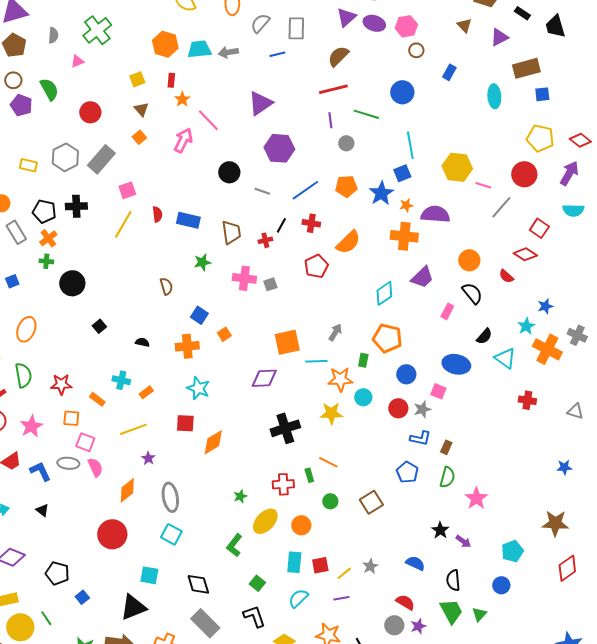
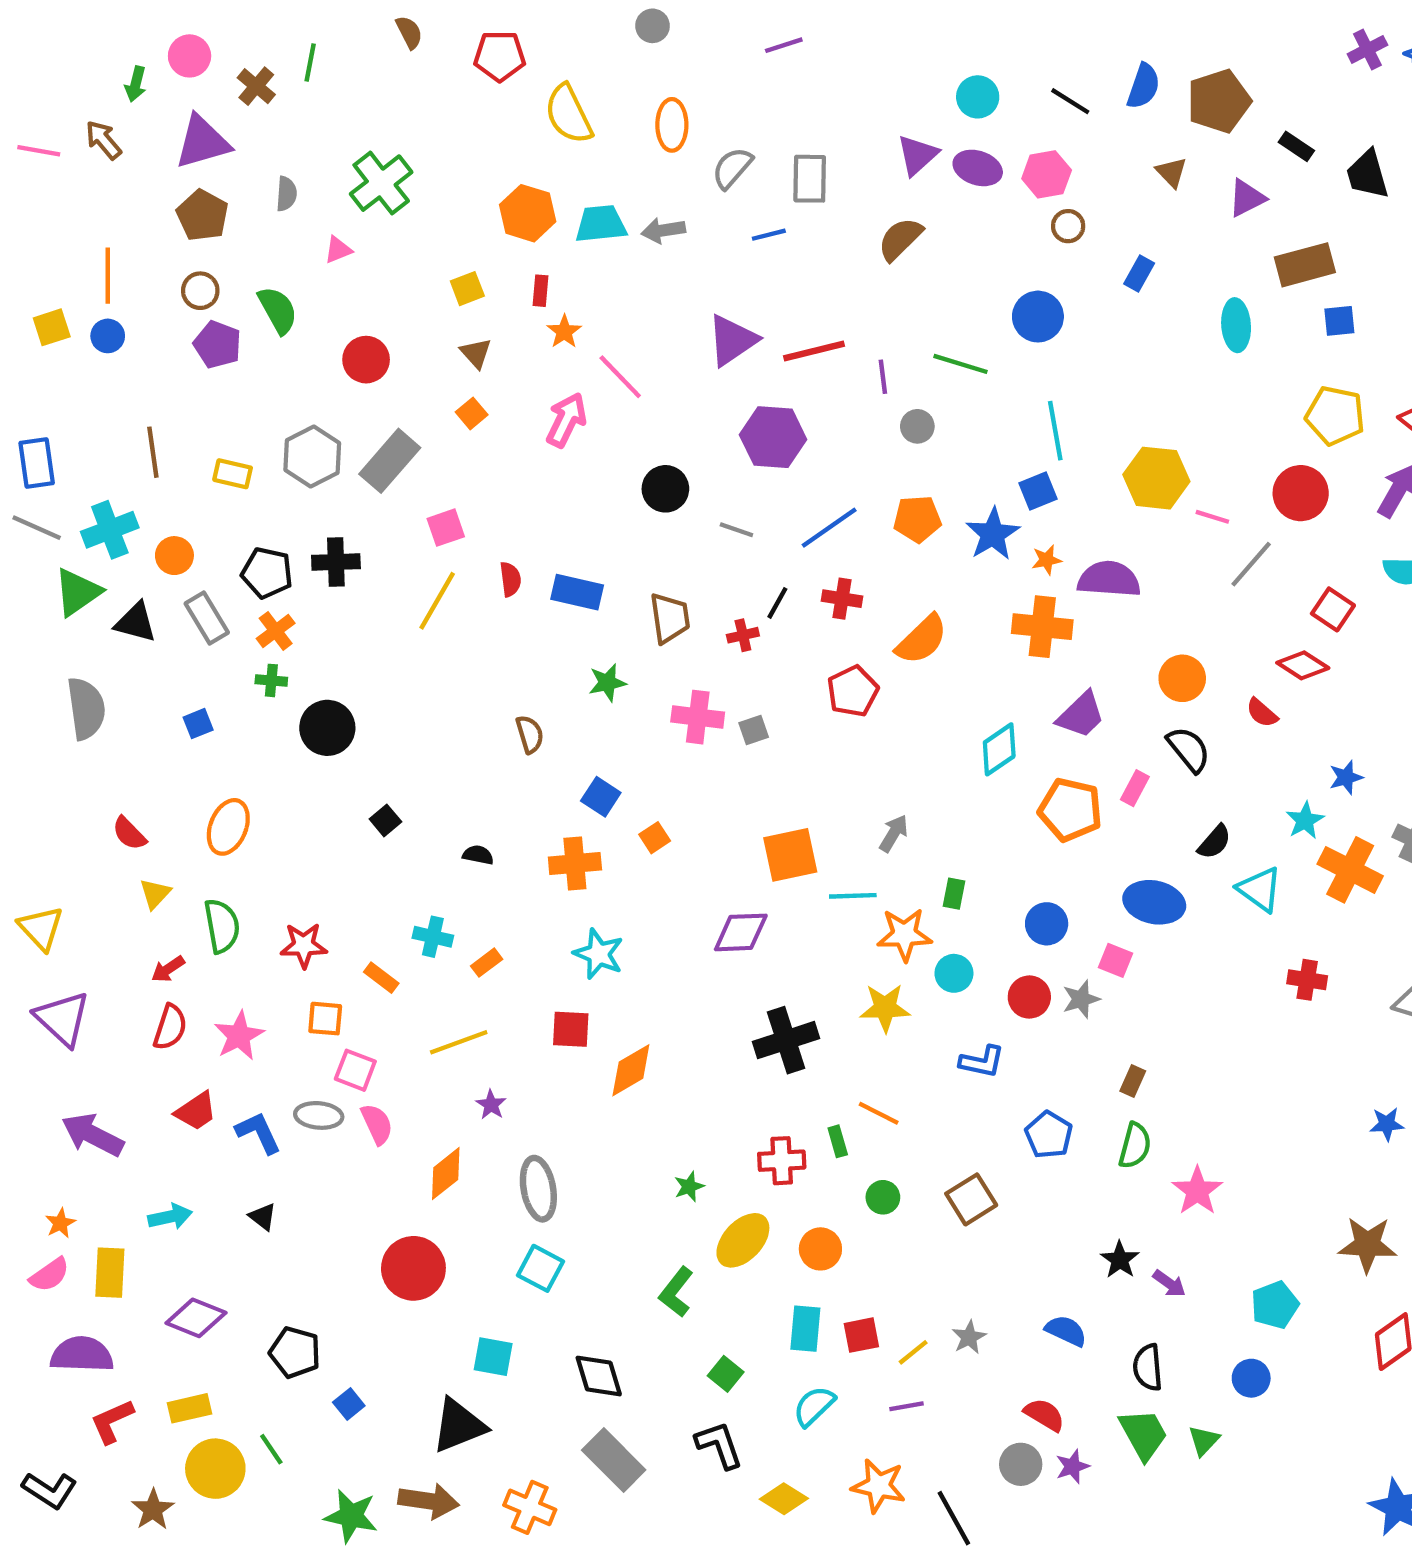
red line: (333, 89) -> (814, 351), moved
orange pentagon: (387, 338) -> (1070, 810), moved
blue L-shape: (420, 438) -> (982, 1062), moved

